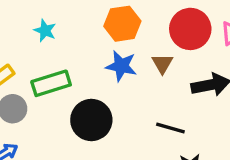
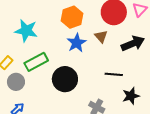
cyan star: (45, 30) -> (26, 31), size x1.6
blue star: (121, 66) -> (77, 43), turned -30

